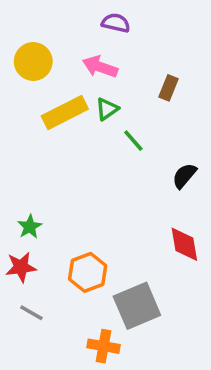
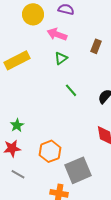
yellow circle: (33, 62) -> (33, 14), moved
yellow rectangle: (65, 112) -> (17, 60), moved
green line: (133, 141) -> (71, 90), moved

